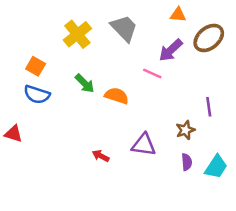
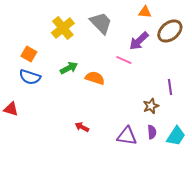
green arrow: (85, 83) -> (69, 68), turned -72
purple triangle: (144, 145) -> (127, 136), moved

